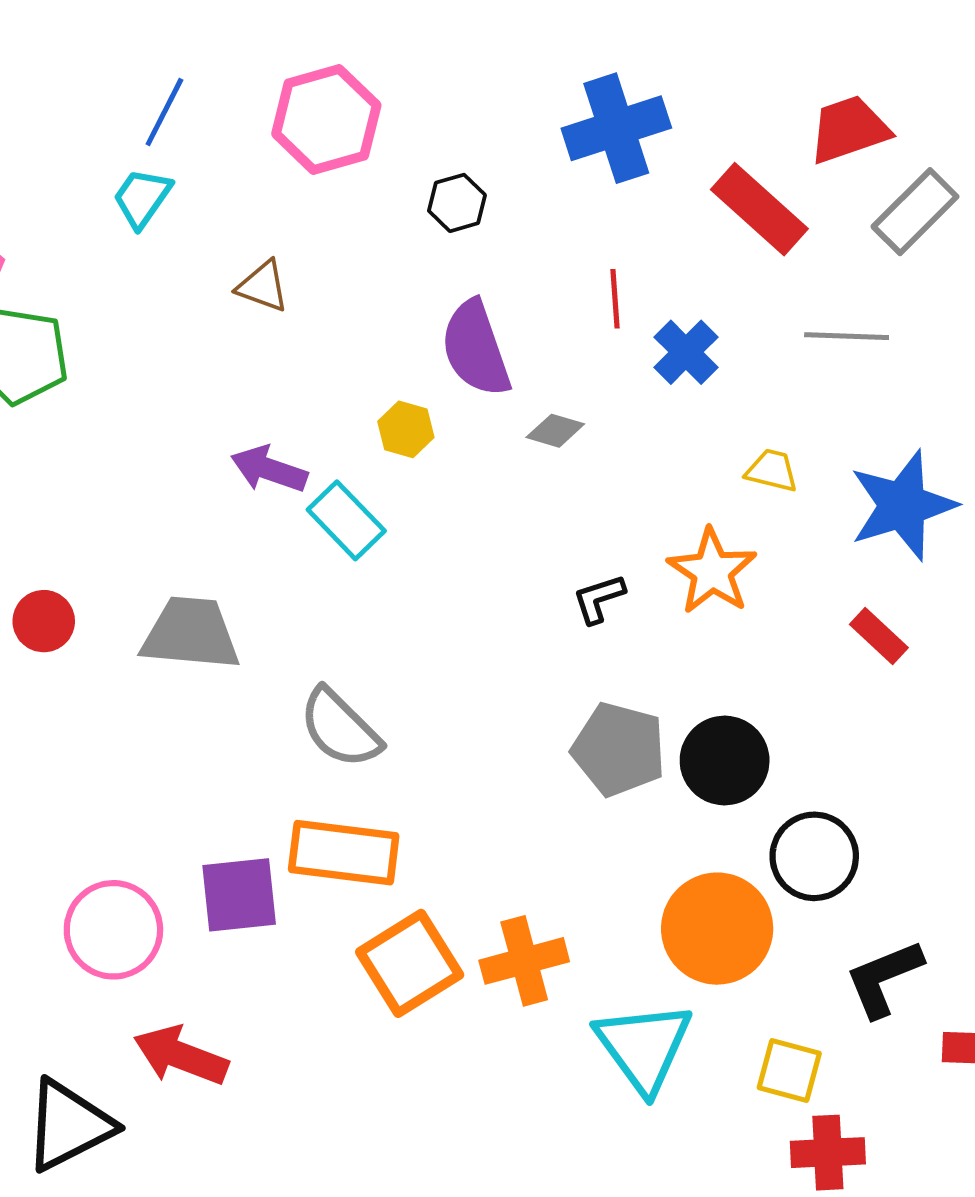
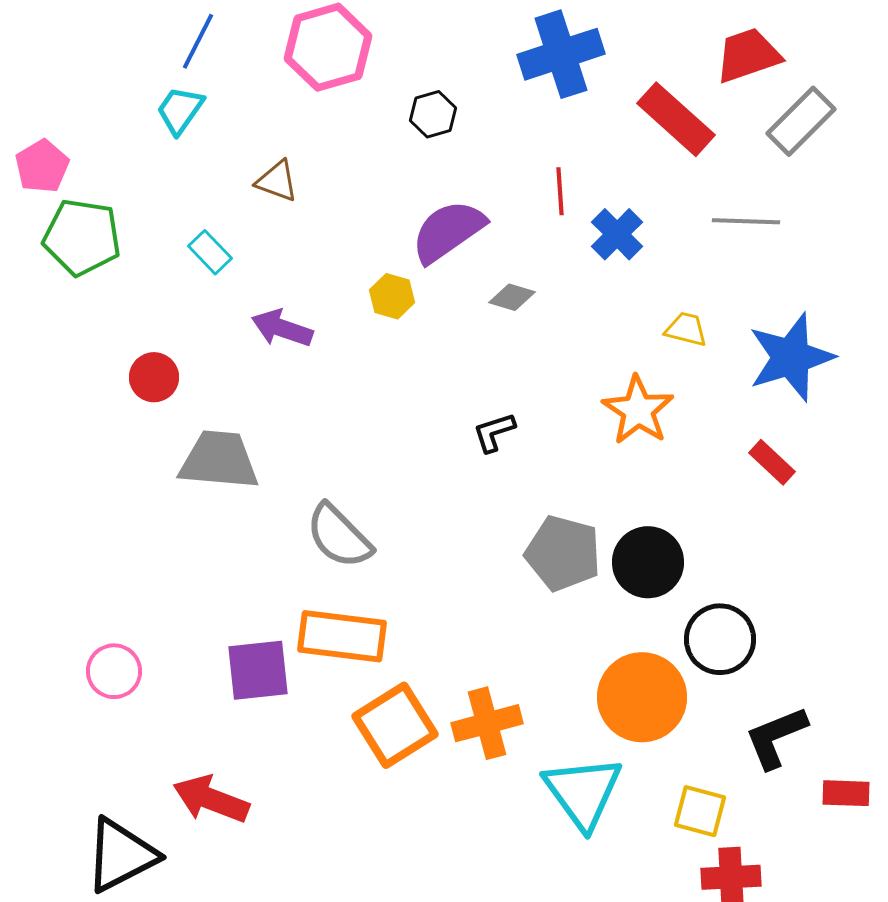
purple semicircle: (476, 349) -> (448, 231), turned 74
cyan rectangle: (346, 520) -> (210, 252), moved, size x0.7
black L-shape: (599, 599) -> (494, 432), moved
red circle: (44, 621) -> (154, 377), moved
pink circle: (113, 930) -> (114, 671), moved, size x0.7

